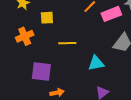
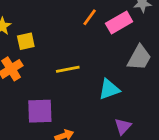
yellow square: (47, 18) -> (26, 41), moved

